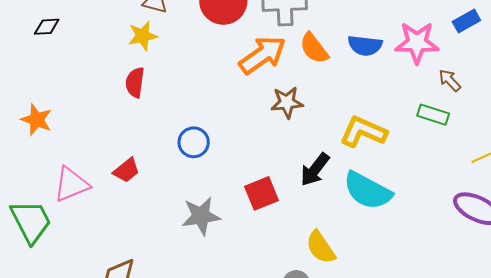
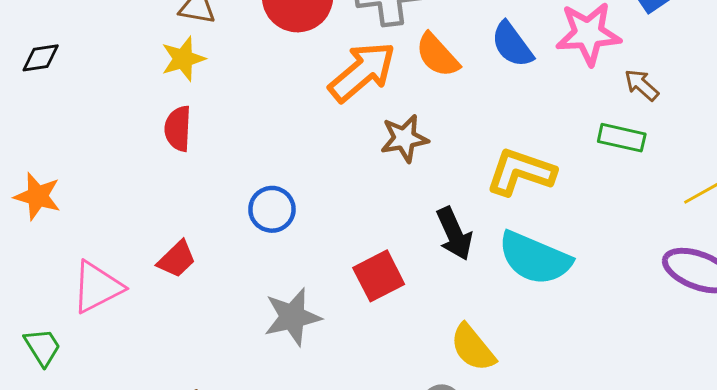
blue semicircle: (365, 45) -> (512, 44), turned 52
black arrow: (315, 169) -> (454, 234), turned -57
green trapezoid: (31, 221) -> (42, 347), size x0.6

